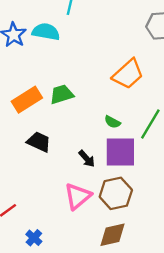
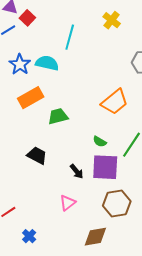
orange rectangle: (27, 100) -> (31, 98), moved
brown hexagon: (116, 193) -> (117, 203), moved
pink triangle: (78, 196) -> (68, 203), size x0.7

